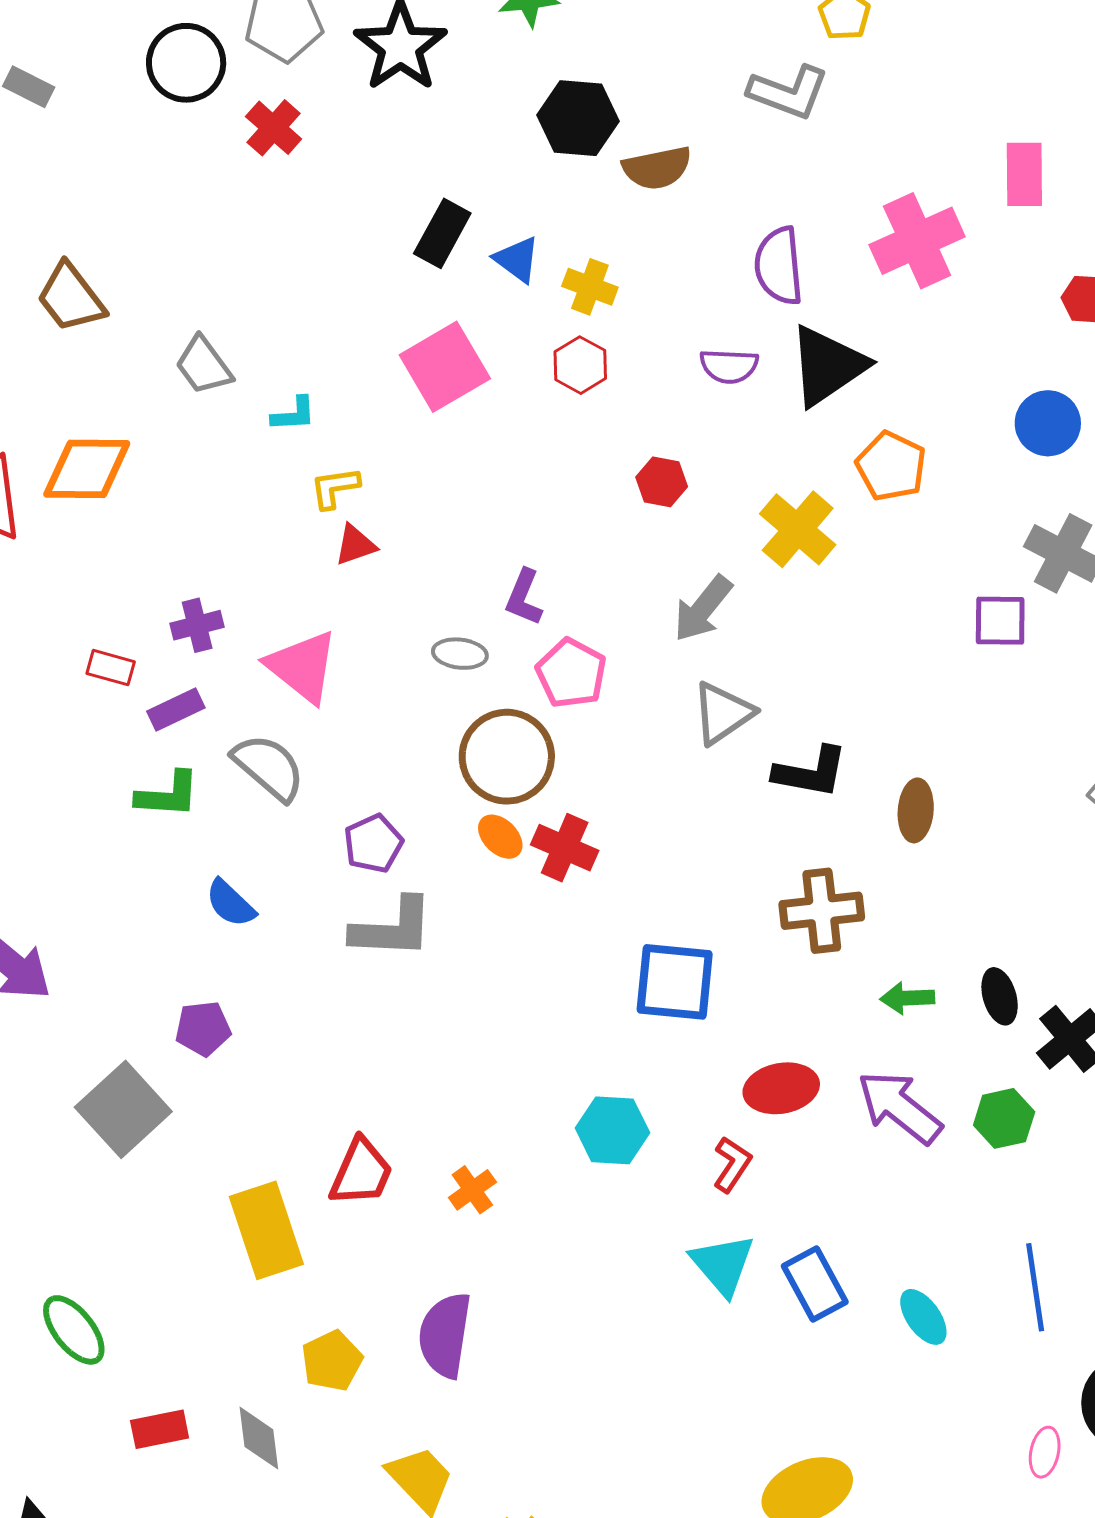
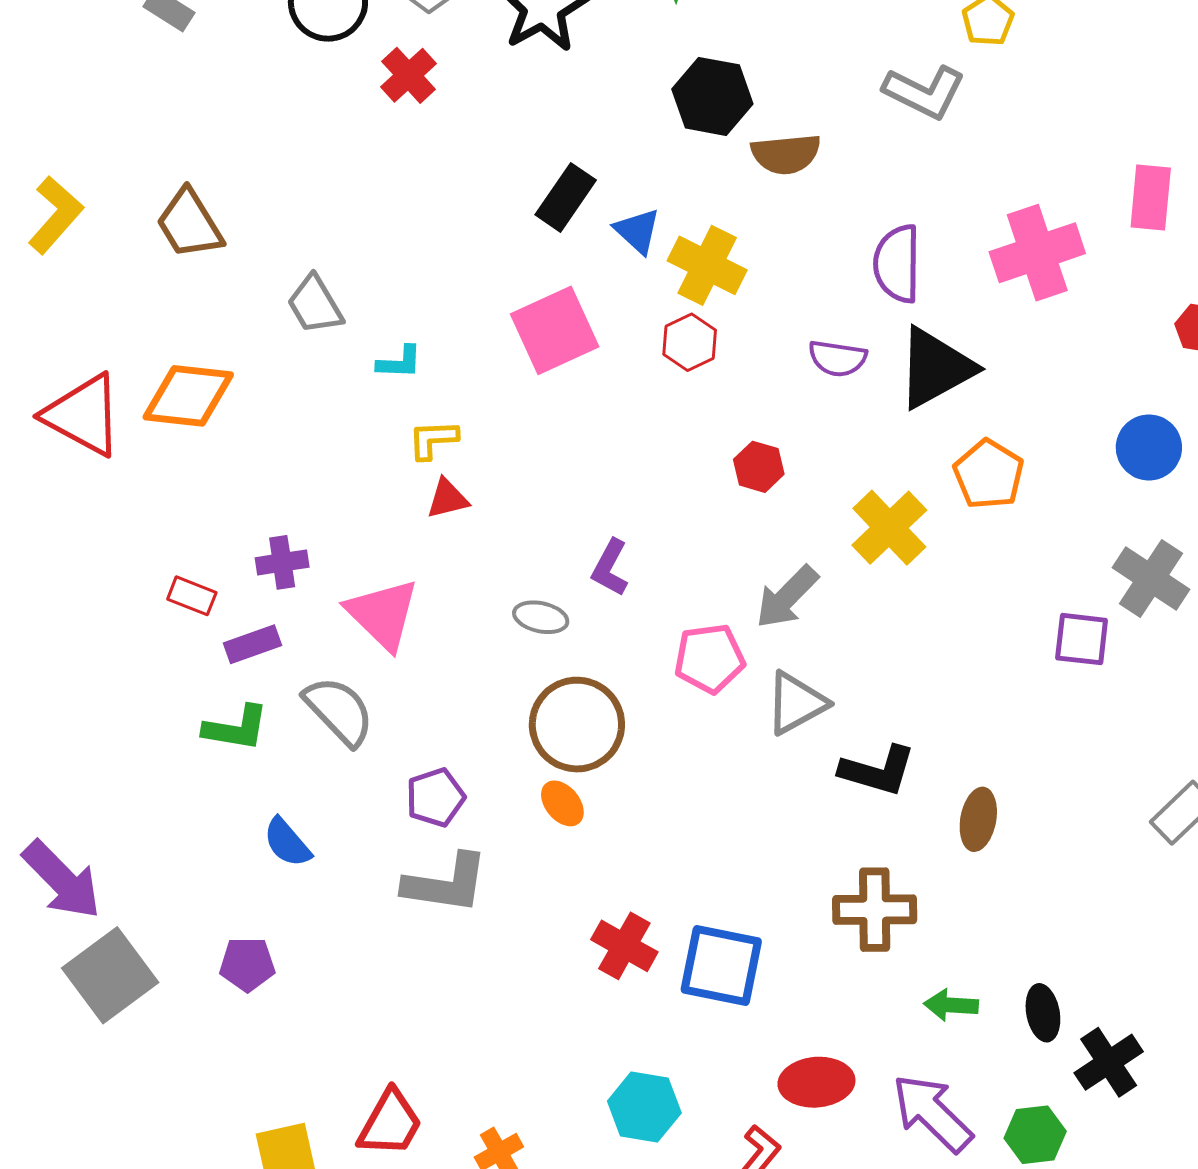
yellow cross: (590, 287) -> (707, 265), size x1.4
pink pentagon: (571, 673) -> (709, 658), moved, turned 30
red cross: (565, 848) -> (624, 946), moved
gray square: (123, 1109) -> (110, 975), moved

